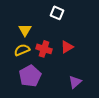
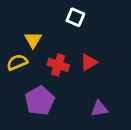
yellow semicircle: (22, 50) -> (17, 62), moved
purple triangle: (75, 82) -> (99, 109), turned 32

